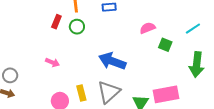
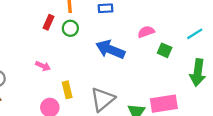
blue arrow: (112, 61) -> (110, 49), moved
yellow rectangle: (81, 93) -> (67, 90), moved

